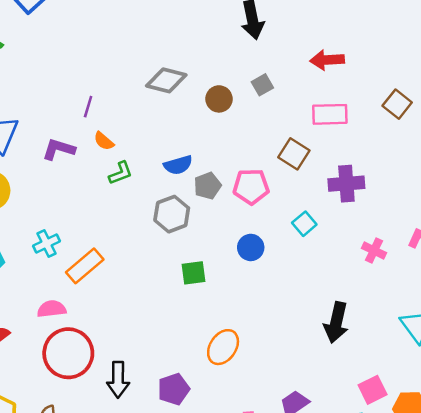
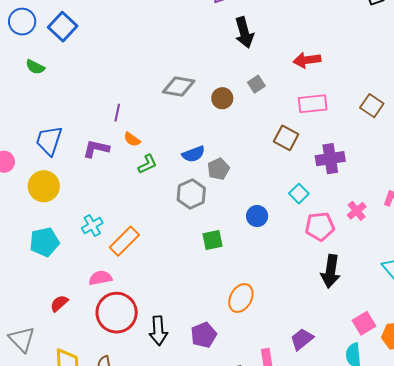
brown square: (397, 104) -> (372, 106), moved
pink pentagon: (251, 187) -> (320, 226), moved
pink cross: (374, 251) -> (357, 211), turned 30

